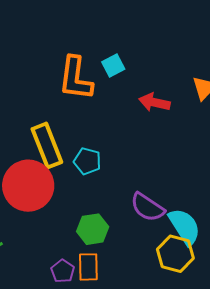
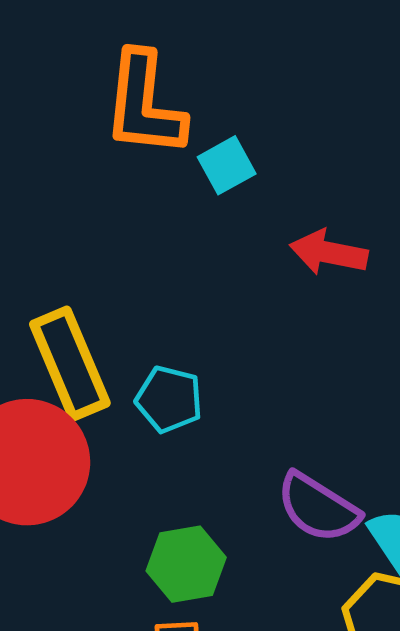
orange L-shape: (76, 78) -> (144, 104), moved

